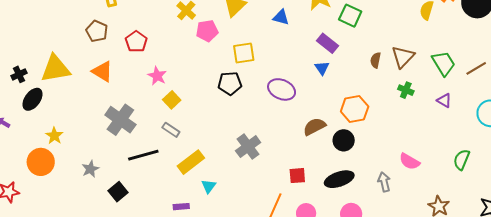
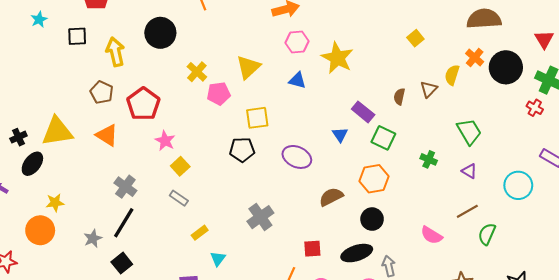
green square: (350, 16) -> (383, 138), moved
red pentagon: (136, 42) -> (143, 104), size x1.4
purple rectangle: (327, 43) -> (363, 112), moved
brown triangle: (403, 57) -> (429, 89), moved, size x0.7
brown semicircle: (376, 60) -> (399, 97), moved
brown line: (476, 68) -> (467, 211), moved
gray cross: (120, 120) -> (125, 187), size x0.7
yellow star: (54, 136) -> (55, 203), turned 30
black circle: (344, 140) -> (372, 219), moved
black line: (143, 155) -> (124, 223), moved, turned -44
yellow rectangle: (191, 162) -> (200, 233), size x0.6
gray arrow: (384, 182) -> (389, 266), moved

